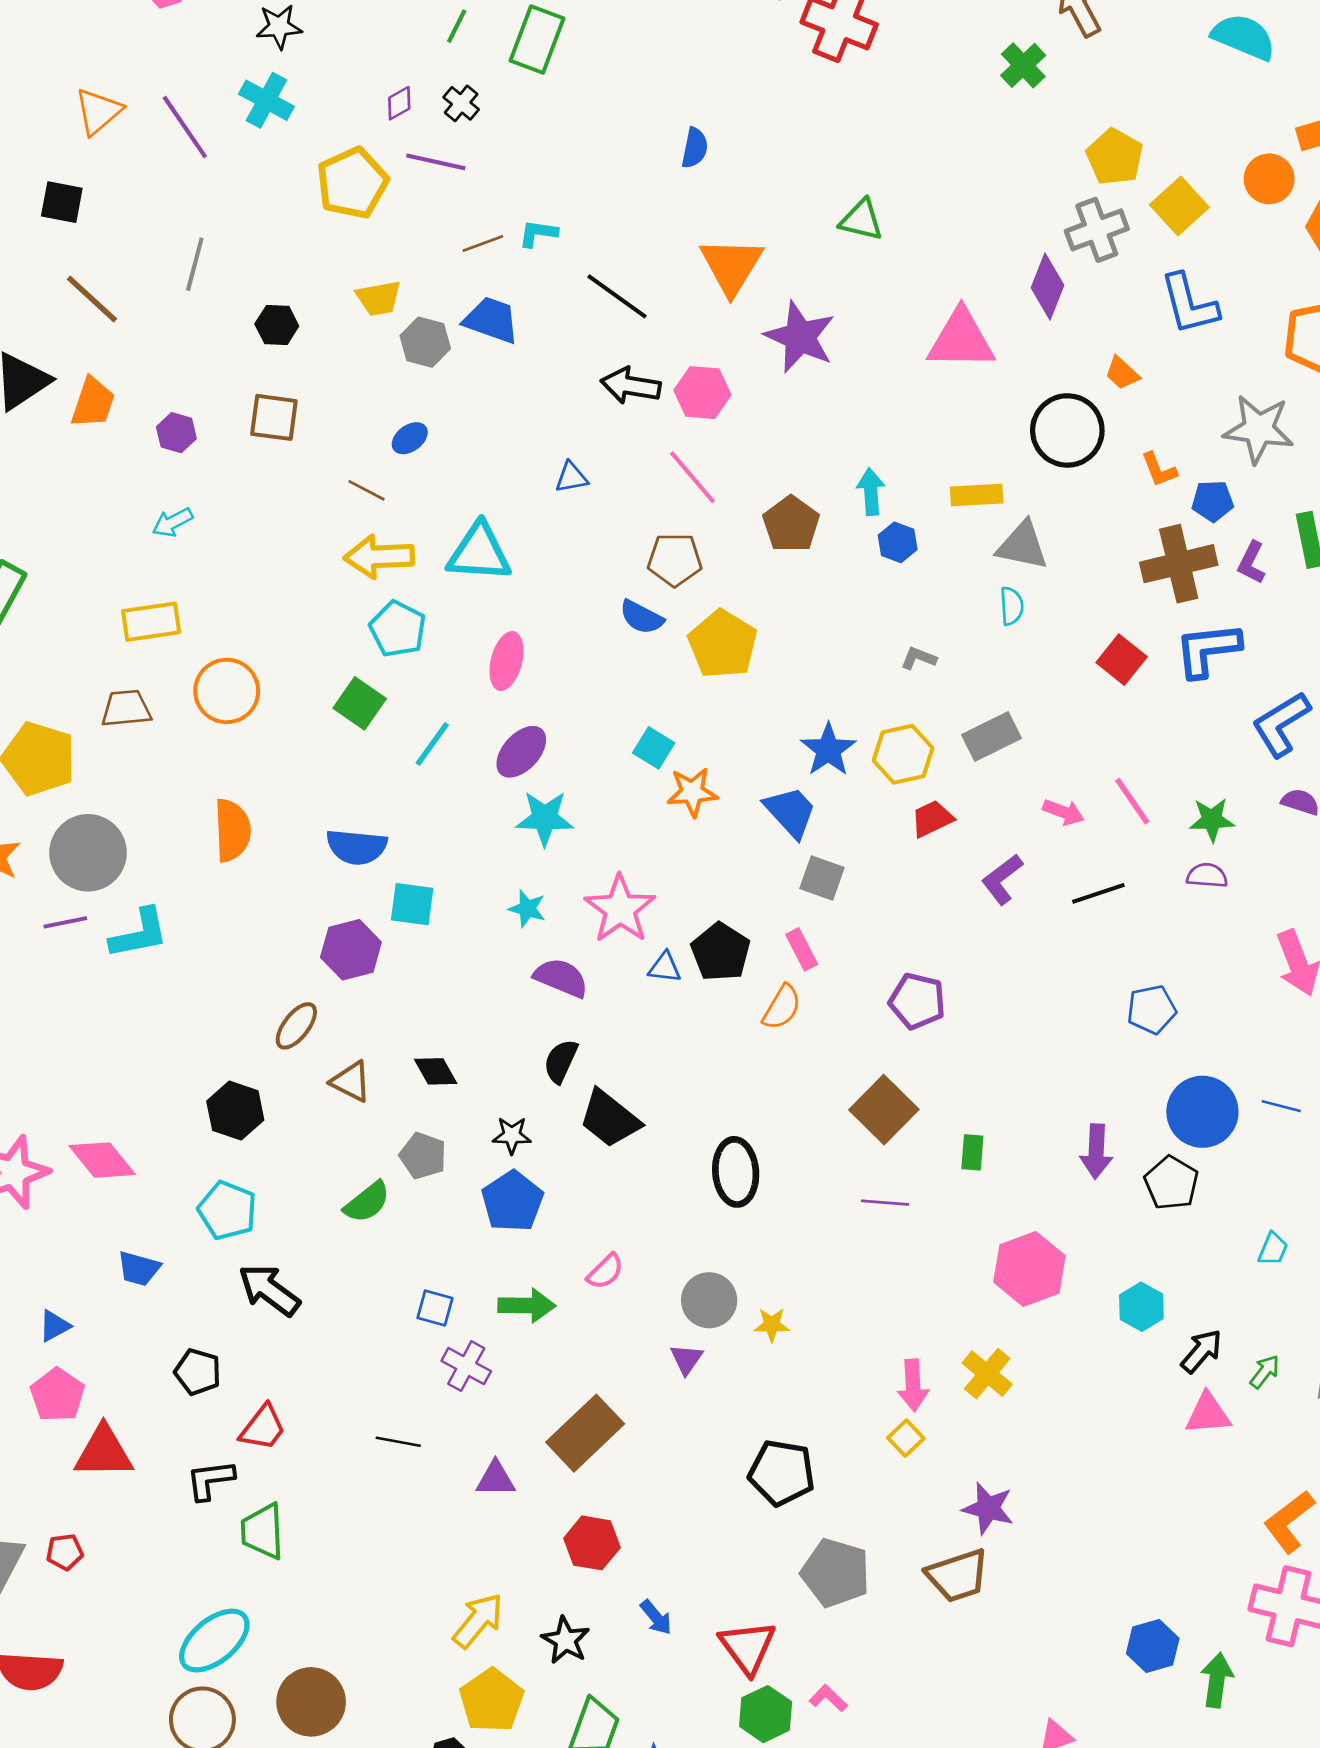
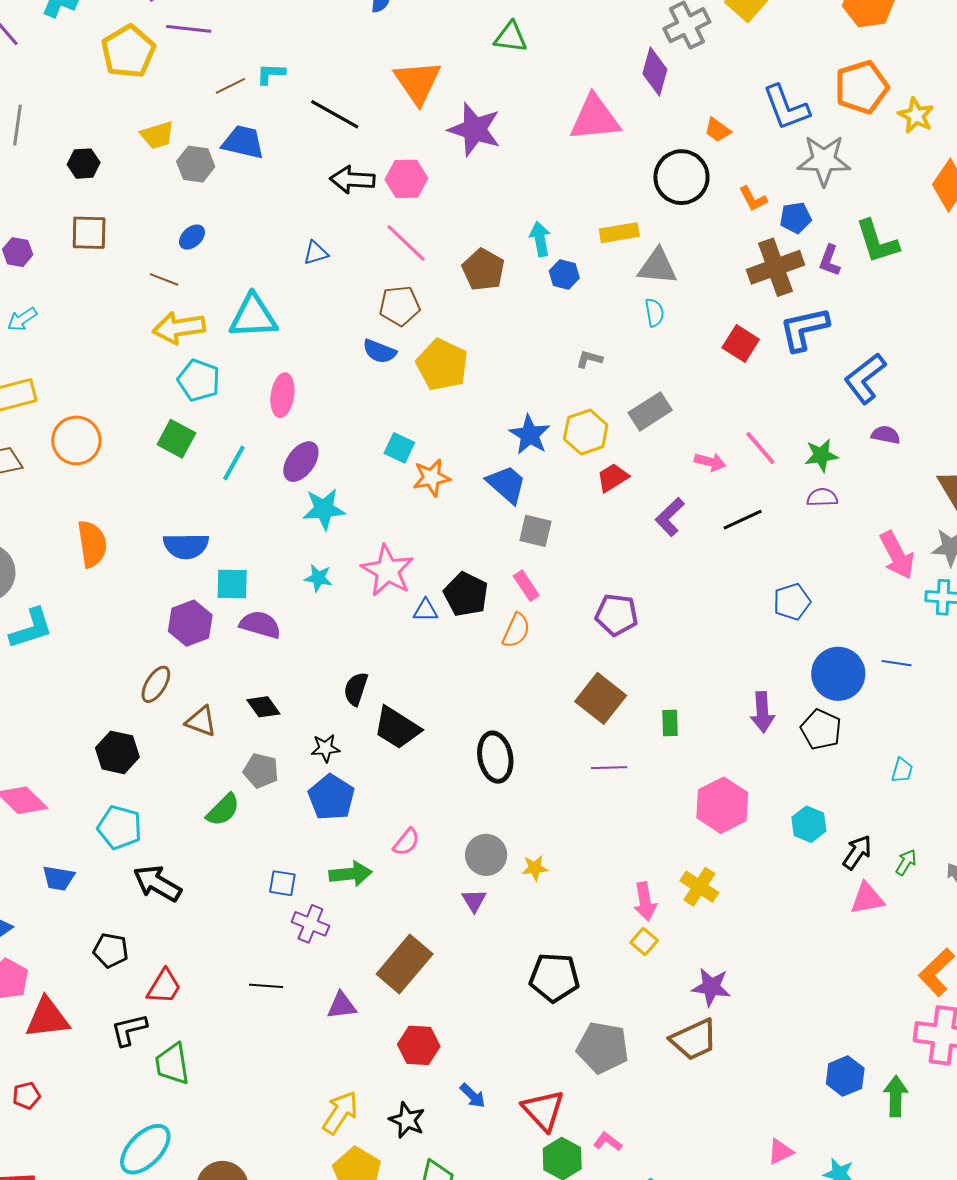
blue L-shape: (1189, 304) -> (786, 107), moved
purple semicircle: (561, 978) -> (260, 625), moved

